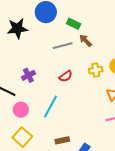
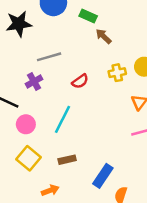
gray line: (63, 46) -> (49, 57), moved
brown rectangle: (62, 140) -> (67, 160), moved

